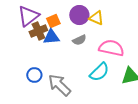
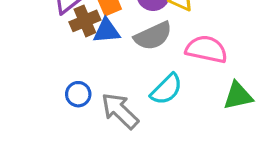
gray semicircle: (79, 40) -> (153, 36), size x1.6
cyan semicircle: (99, 72) -> (166, 89), moved

